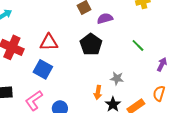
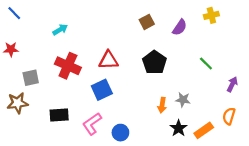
purple semicircle: (105, 18) -> (180, 27), moved, turned 140
blue square: (43, 69) -> (102, 90), turned 36
orange arrow: (98, 92) -> (162, 105), moved

